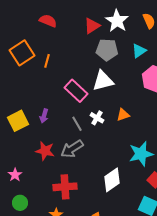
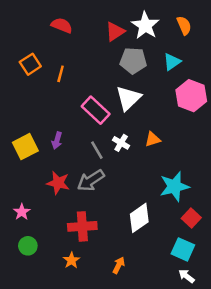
orange square: (22, 53) -> (30, 64), size x0.7
white triangle: (103, 81) -> (128, 98), turned -30

